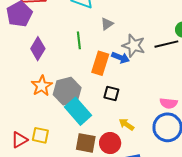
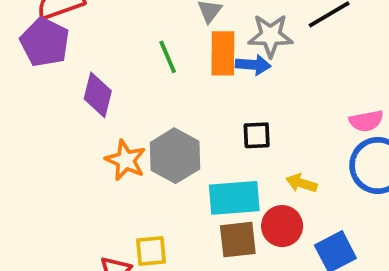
orange rectangle: (100, 63) -> (223, 53), moved
cyan rectangle: (78, 111) -> (234, 198), moved, turned -36

